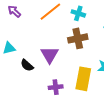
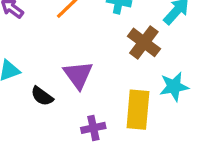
brown cross: (78, 38) -> (144, 42), moved, turned -36

